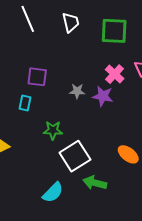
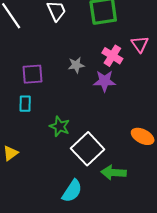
gray star: (77, 91) -> (76, 65), moved
green star: (53, 130) -> (60, 126), turned 30

